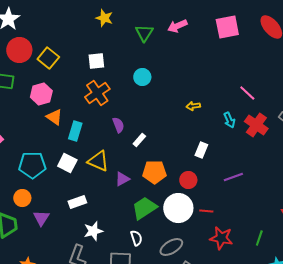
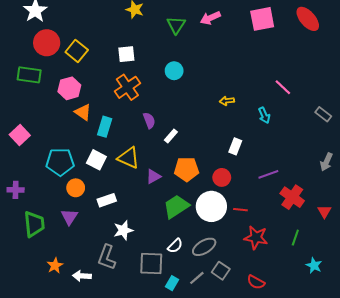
red cross: (256, 125) -> (292, 197), moved
orange circle: (22, 198) -> (76, 188), moved
white semicircle: (136, 238) -> (175, 246), moved, turned 63

